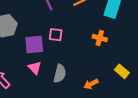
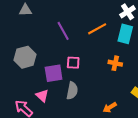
pink triangle: (35, 68) -> (42, 96), moved
gray semicircle: (60, 74) -> (72, 91), moved

